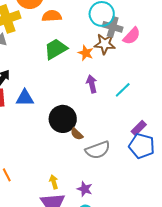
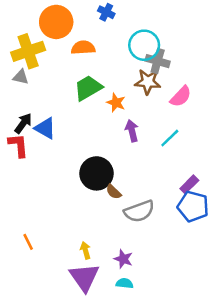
pink semicircle: (132, 36) -> (181, 96), moved
orange star: (86, 53) -> (116, 103), moved
blue triangle: (25, 98) -> (45, 128), moved, turned 30

